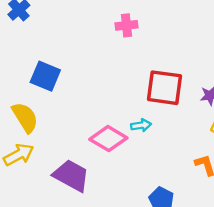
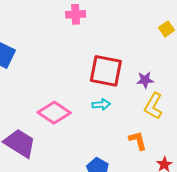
cyan arrow: (141, 125) -> (101, 105), moved

